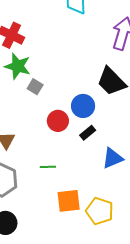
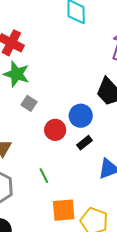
gray square: (35, 87) -> (29, 103), moved
green line: (48, 167) -> (44, 176), turned 63

